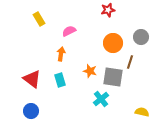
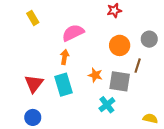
yellow rectangle: (39, 19) -> (33, 18), moved
pink semicircle: (69, 31) -> (73, 33), size x1.5
red triangle: (32, 79) -> (34, 84), turned 30
cyan rectangle: (60, 80) -> (63, 85), size x1.5

